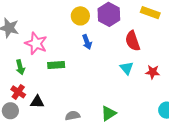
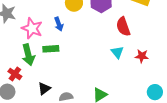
blue arrow: (87, 42) -> (59, 24), moved
green arrow: (20, 67) -> (28, 55), moved, size x1.5
black triangle: (37, 102) -> (44, 89), moved, turned -40

